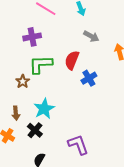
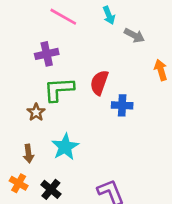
gray arrow: (91, 36) -> (134, 35), moved
blue cross: (89, 78) -> (122, 105), turned 35
black cross: (35, 130) -> (51, 189), moved

